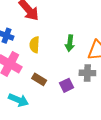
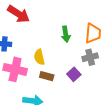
yellow semicircle: (34, 45) -> (39, 57), moved

